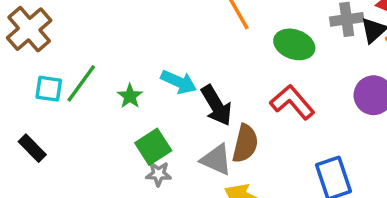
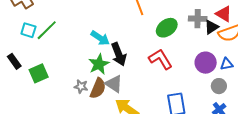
green ellipse: (294, 44) -> (167, 28), turned -65
green star: (130, 96) -> (99, 64), moved, size x1.5
brown semicircle: (245, 143) -> (98, 88), moved
green square: (153, 147) -> (39, 73), moved

